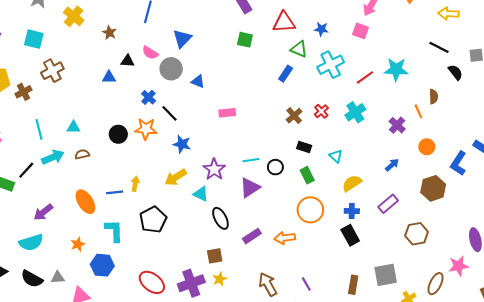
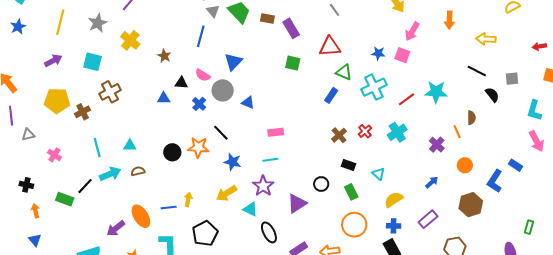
blue star: (321, 29) -> (378, 53), moved
blue cross: (149, 97) -> (199, 104), moved
cyan line: (251, 160) -> (270, 160), moved
purple arrow: (43, 212) -> (116, 228), moved

